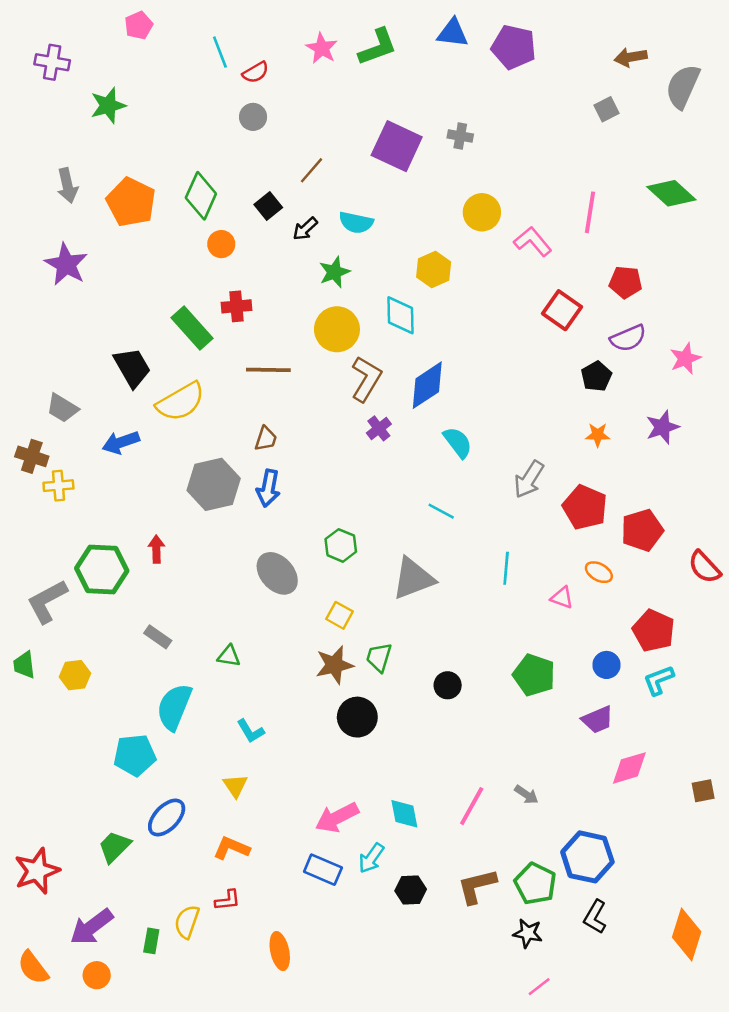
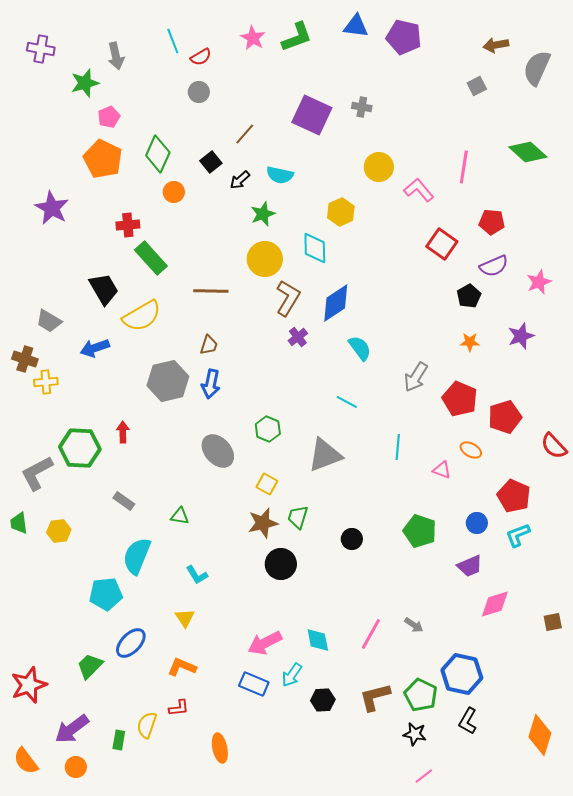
pink pentagon: (139, 25) -> (109, 117), moved
gray arrow: (67, 186) -> (116, 56), moved
red cross: (236, 306) -> (128, 225), moved

